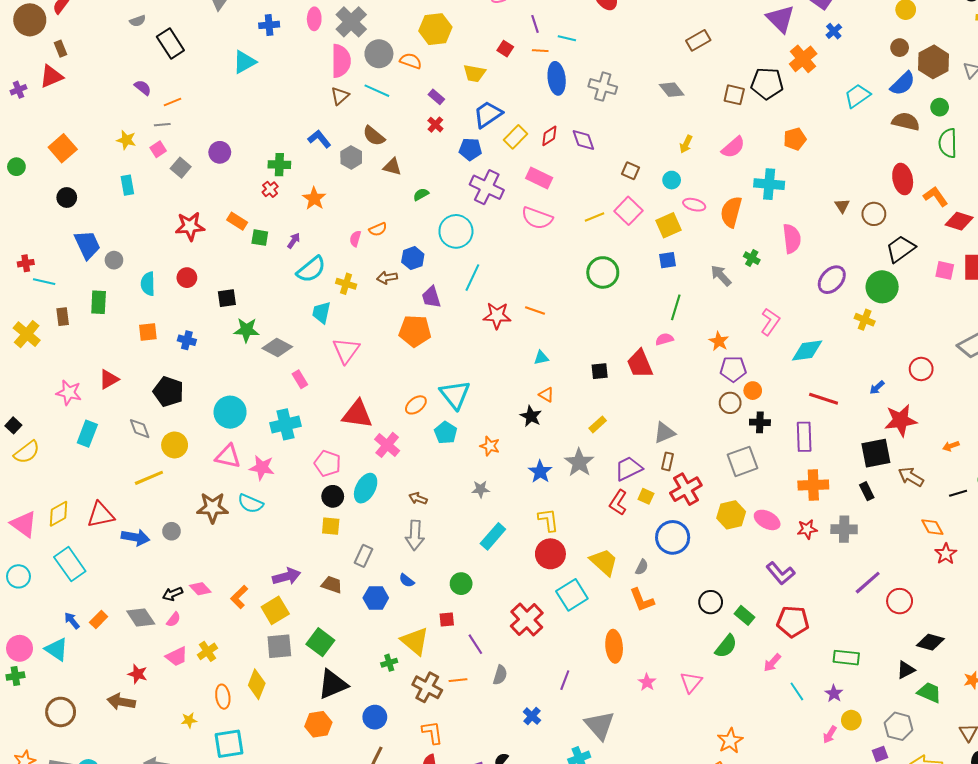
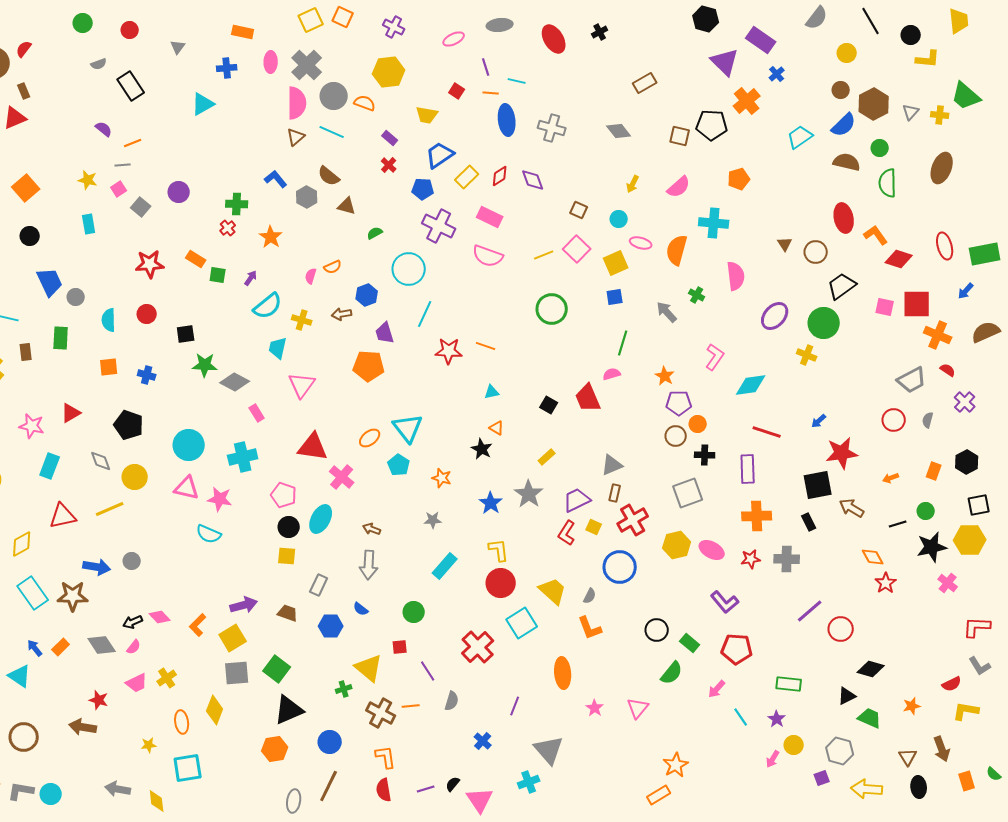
red circle: (921, 369) -> (894, 420), moved
black square: (600, 371) -> (549, 405), turned 36
brown star: (213, 508) -> (73, 596), moved
red triangle: (101, 515) -> (63, 516), moved

